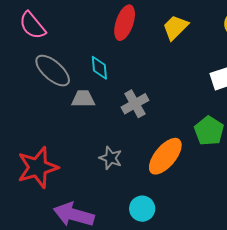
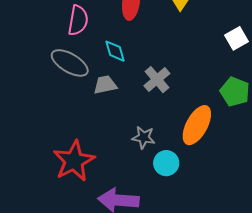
pink semicircle: (32, 25) -> (78, 20), moved, turned -120
cyan circle: (142, 209) -> (166, 163), moved

